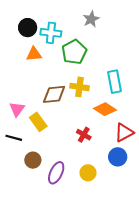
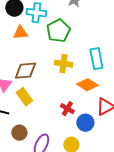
brown diamond: (54, 94) -> (25, 71), moved
blue circle: (118, 157) -> (85, 123), moved

